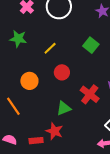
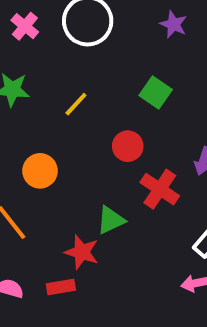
red circle: (62, 72) -> (128, 146), moved
red star: (54, 131) -> (82, 252), moved

